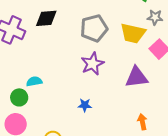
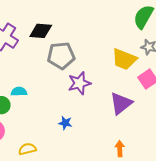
gray pentagon: (94, 28) -> (61, 56), moved
purple triangle: (137, 77) -> (121, 103), turned -40

